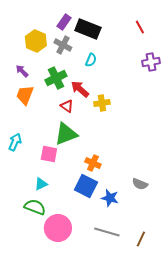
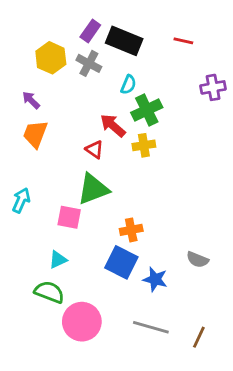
red line: (140, 27) -> (183, 41), moved, turned -48
green cross: (56, 78) -> (147, 110), moved
orange cross: (93, 163) -> (131, 230), turned -35

